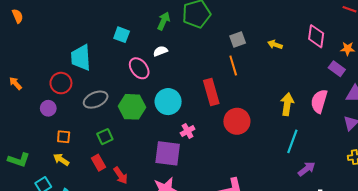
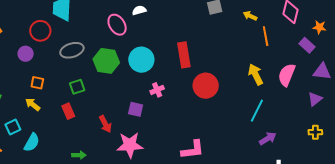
orange line: (233, 65) -> (266, 36), moved
yellow arrow: (287, 104) -> (256, 74), turned -40
purple square: (168, 153) -> (136, 109), size x0.6
red arrow: (121, 175) -> (105, 124), moved

